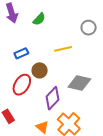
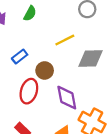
gray diamond: (79, 83) -> (90, 59), moved
purple diamond: (53, 98) -> (67, 98), turned -40

